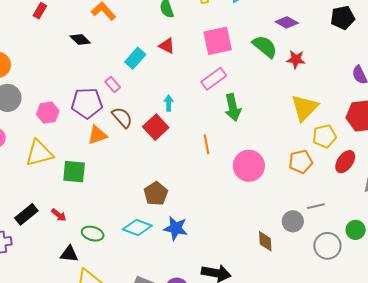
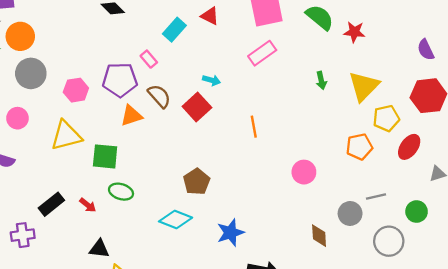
cyan arrow: (169, 103) -> (211, 80), turned 105
green arrow: (233, 107) -> (321, 80), moved, size x0.6
pink circle: (249, 166) -> (304, 172), moved, size x0.7
blue star: (176, 228) -> (230, 233), moved, turned -30
green circle: (356, 230) -> (417, 212), moved
green ellipse: (93, 234) -> (121, 192), moved

